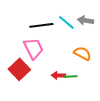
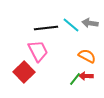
red arrow: (58, 75) -> (86, 76), moved
green line: (70, 76) -> (75, 79), turned -48

